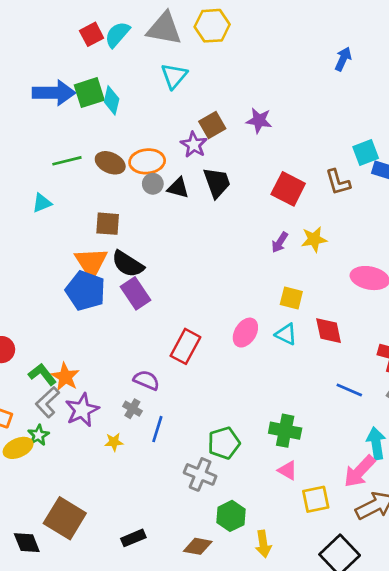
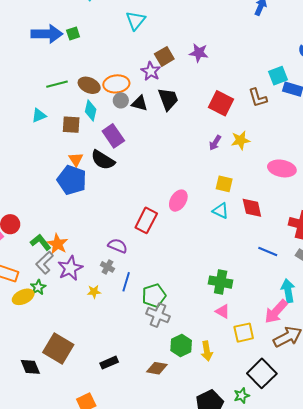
green square: (89, 93) -> (73, 33), size x0.6
cyan diamond: (112, 100) -> (91, 111), moved
brown square: (108, 224) -> (71, 125), moved
orange triangle: (91, 263) -> (76, 159), size x0.6
purple rectangle: (135, 293) -> (113, 136), moved
pink ellipse: (245, 333) -> (178, 201), moved
green pentagon: (224, 443) -> (154, 296), moved
yellow arrow: (263, 544) -> (207, 351), moved

